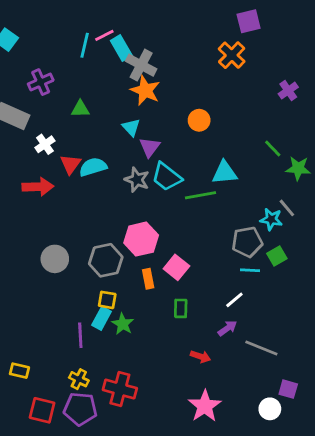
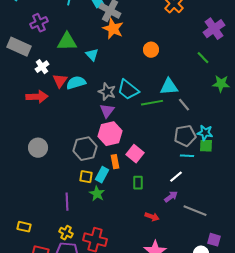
purple cross: (288, 91) -> (214, 29), size x1.5
green triangle: (80, 109) -> (67, 42), size x1.5
cyan triangle: (131, 127) -> (92, 55), moved
purple triangle: (150, 147) -> (107, 111), moved
green line: (273, 149) -> (203, 58), moved
gray line: (287, 208) -> (184, 105), moved
cyan star: (271, 219) -> (205, 133), moved
green square: (277, 256) -> (206, 146), turned 32
gray circle: (55, 259) -> (38, 148), moved
cyan rectangle: (101, 318) -> (102, 175), moved

